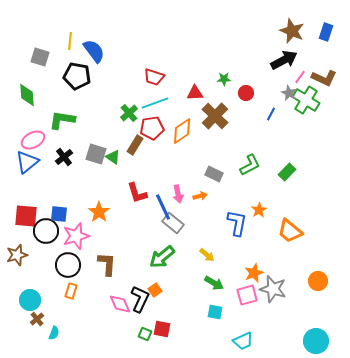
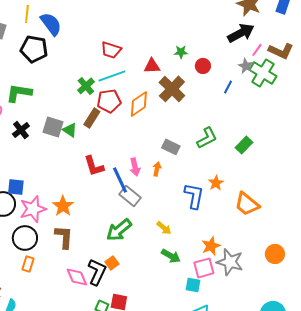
orange arrow: (200, 196) -> (157, 169), turned -64
orange star: (99, 212) -> (63, 206), moved
cyan square: (215, 312) -> (193, 285), moved

